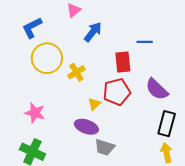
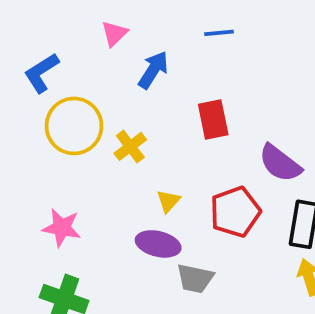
blue line: (145, 42) -> (219, 33), moved
red pentagon: (117, 92) -> (235, 212), moved

